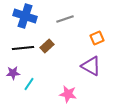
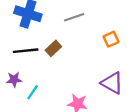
purple triangle: (91, 66) -> (112, 83), moved

